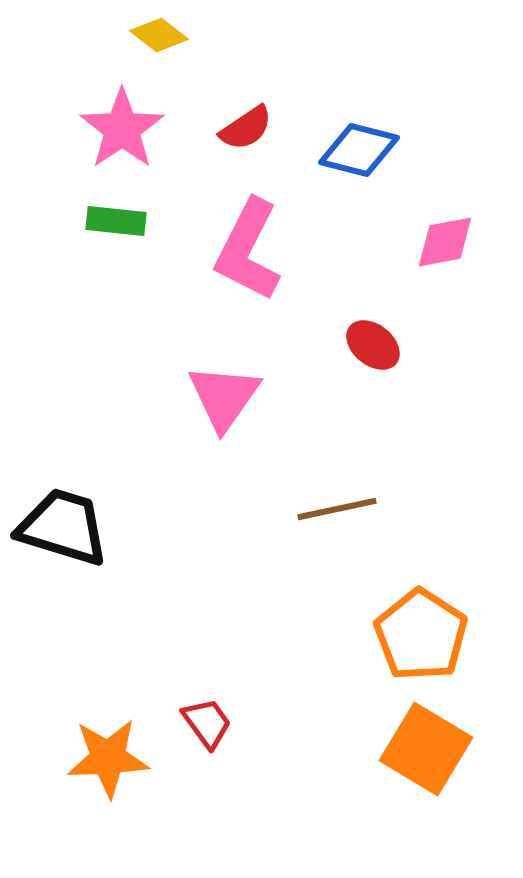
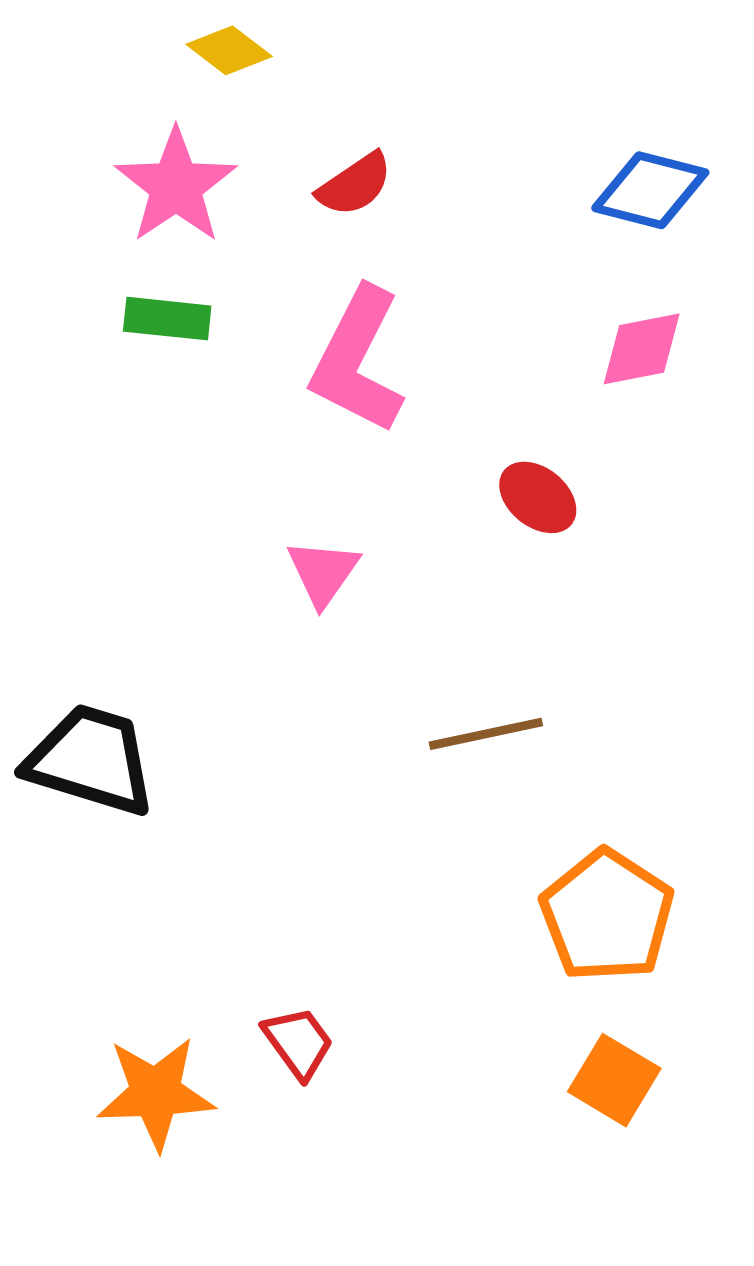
blue diamond: (359, 150) -> (650, 190), moved
pink triangle: (224, 397) -> (323, 572), size x0.7
orange square: (426, 749) -> (614, 1080), size x0.7

